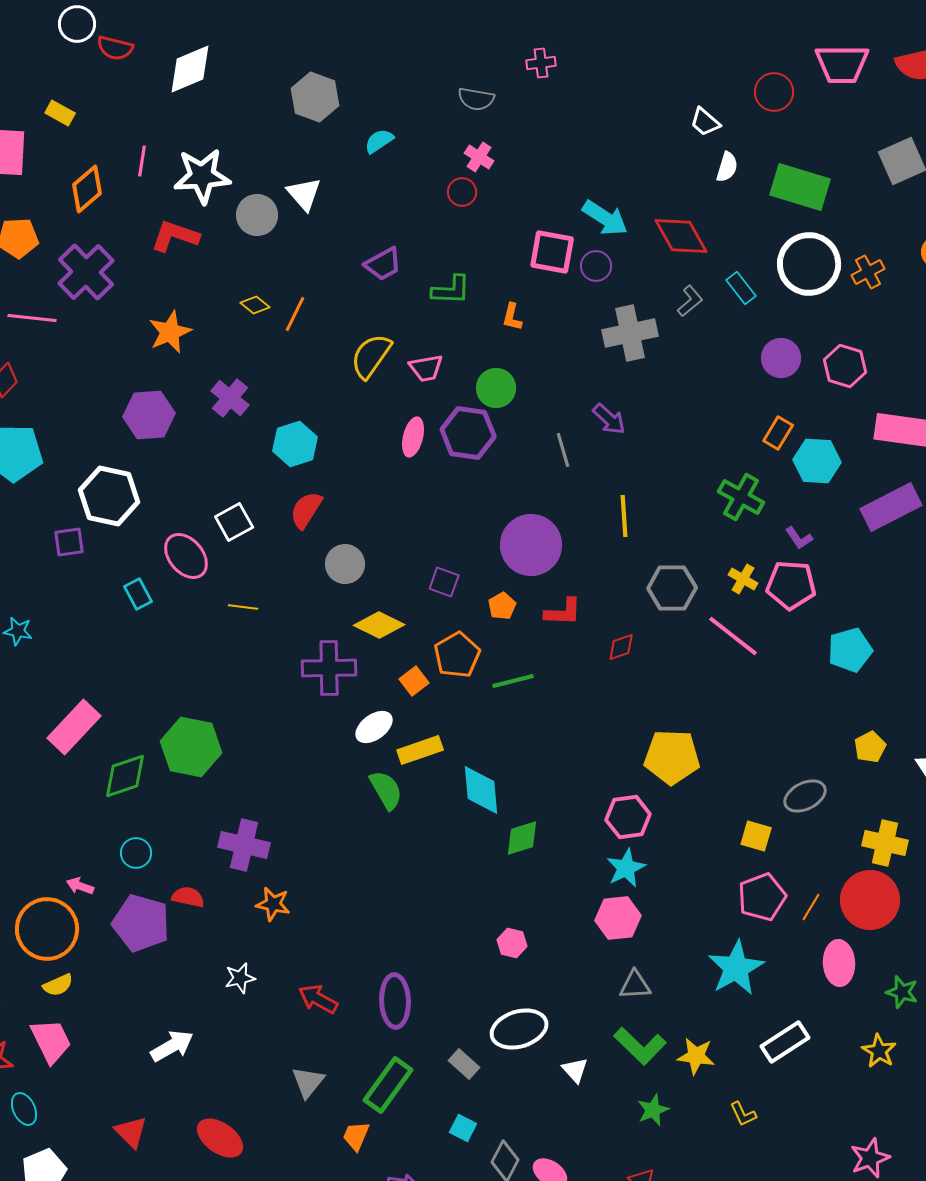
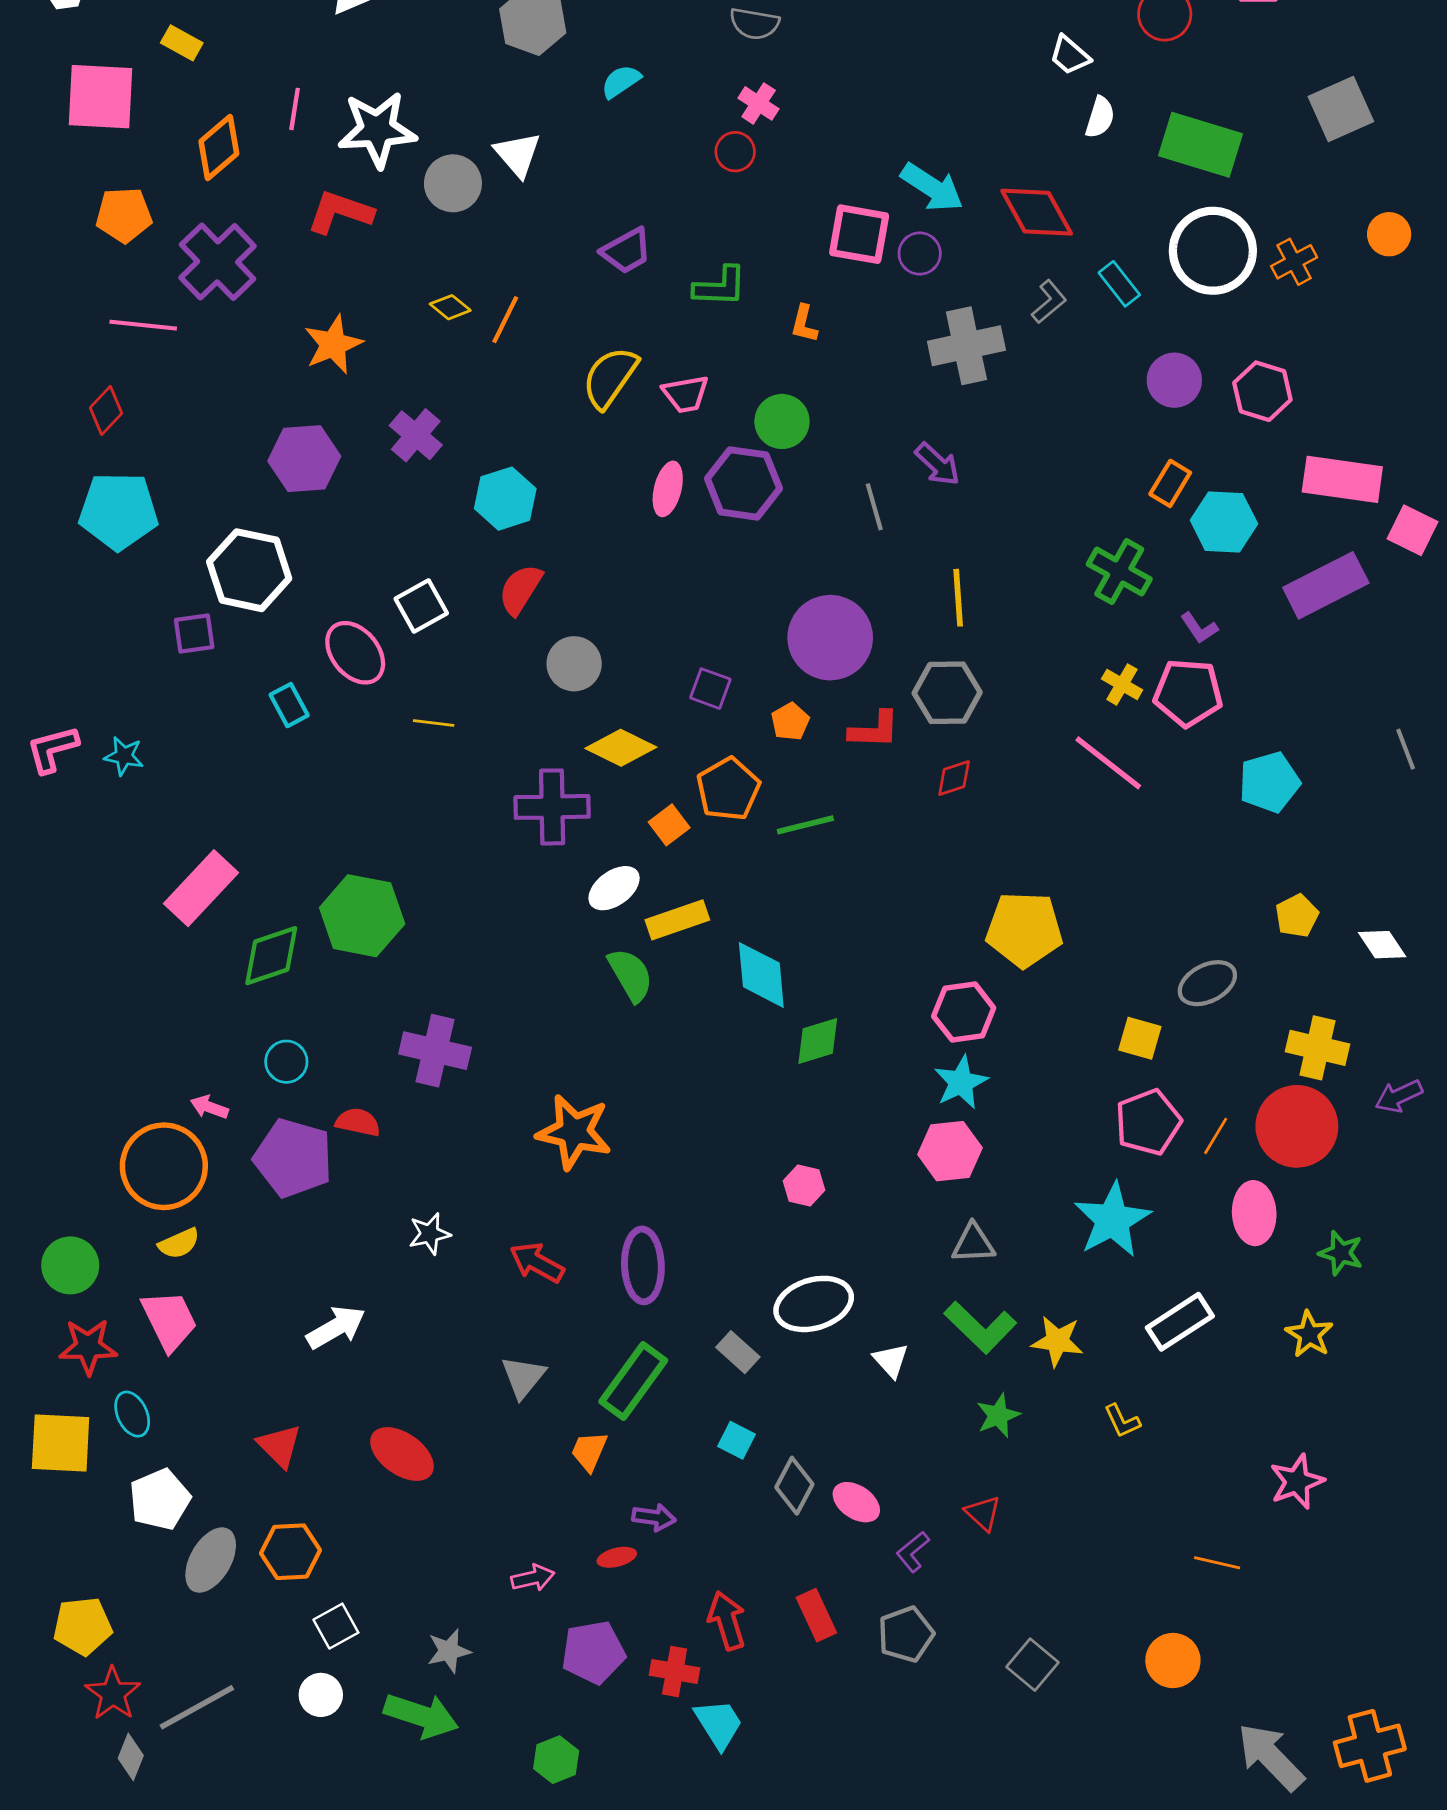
gray hexagon: (672, 588) -> (947, 693), moved
orange star: (273, 904) -> (574, 1132), moved, size x1.6

